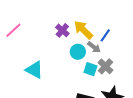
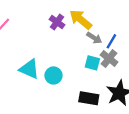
blue line: (105, 35) -> (111, 41), moved
cyan circle: (78, 52) -> (53, 75), moved

